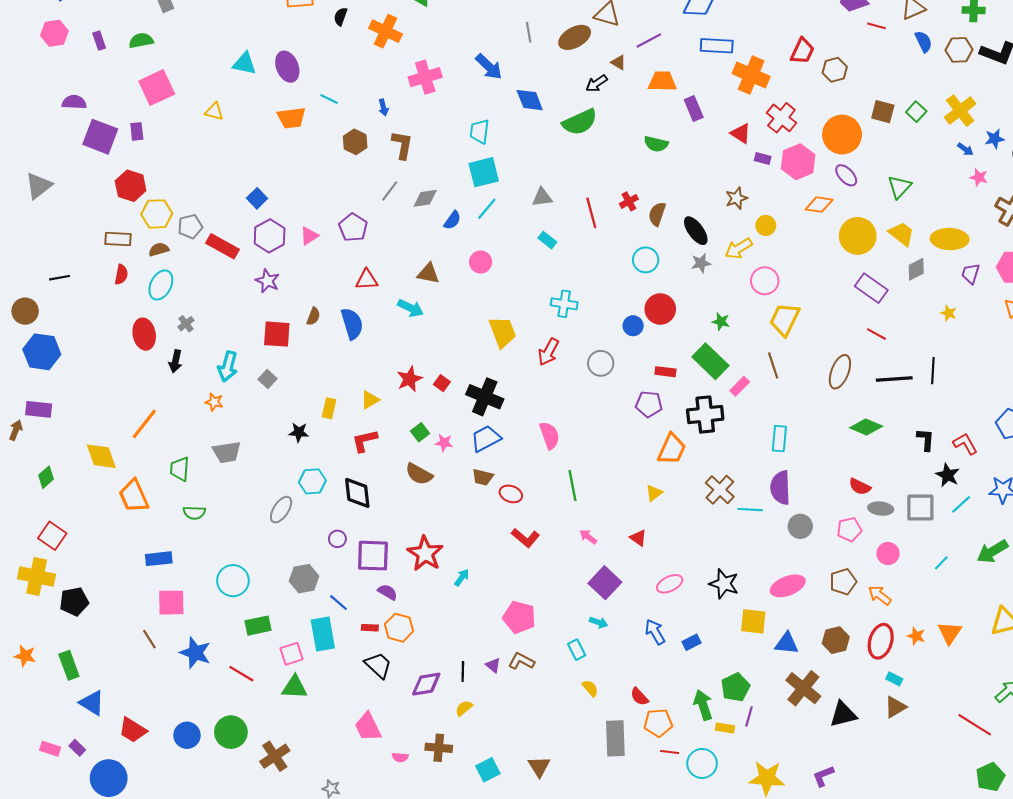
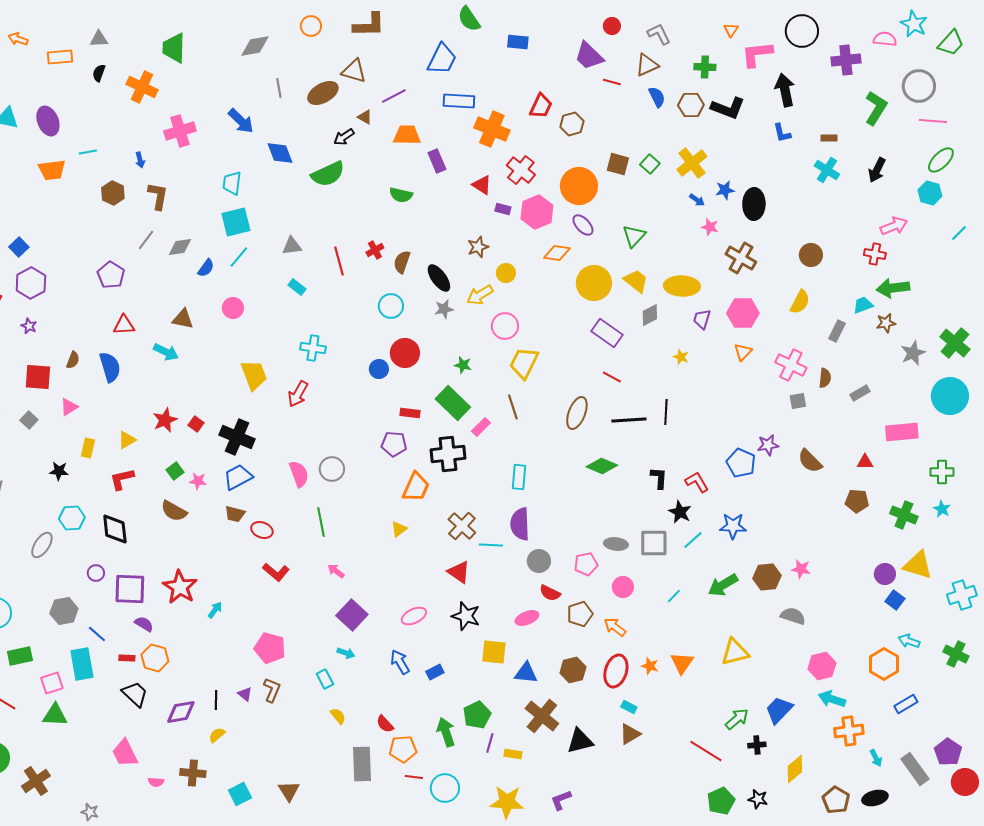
cyan line: (329, 99) -> (88, 152), turned -36
pink triangle: (309, 236) -> (69, 407), moved
purple star: (267, 281) -> (29, 326), size x0.7
gray circle: (601, 363) -> (332, 469), moved
red semicircle: (860, 487) -> (550, 593), moved
red triangle: (638, 538) -> (459, 572), moved, size x1.4
pink ellipse: (788, 586) -> (527, 618), size x0.7
brown L-shape: (521, 661) -> (272, 690), turned 85
yellow rectangle: (725, 728) -> (513, 754), moved

